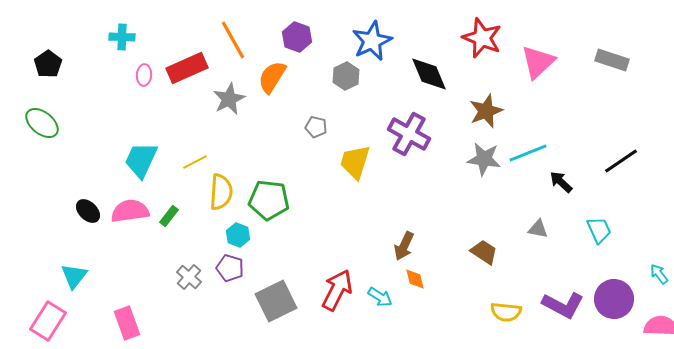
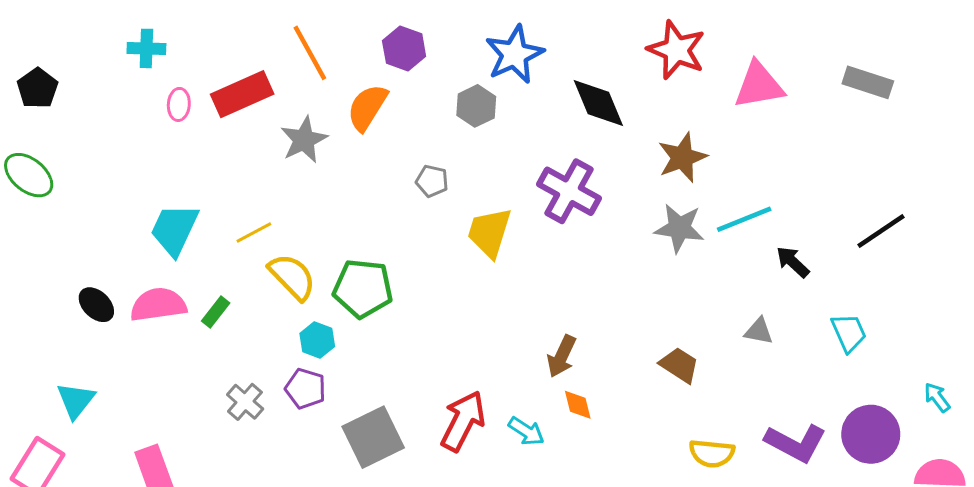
pink triangle: (538, 62) -> (759, 85), turned 33
yellow semicircle: (221, 192) -> (292, 277), turned -48

